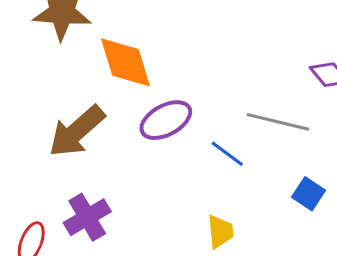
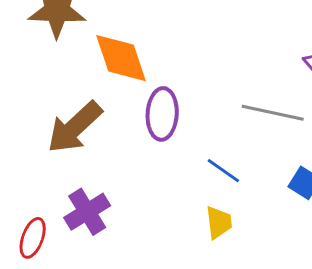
purple ellipse: (166, 120) -> (162, 114), turned -57
blue line: (227, 154) -> (223, 171), moved

